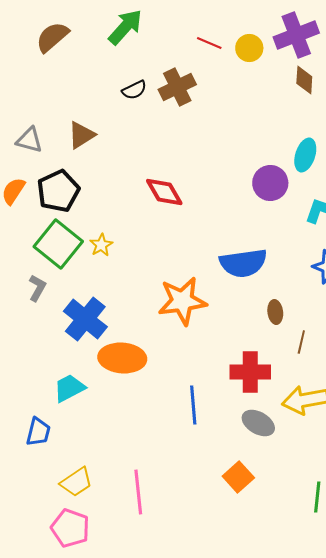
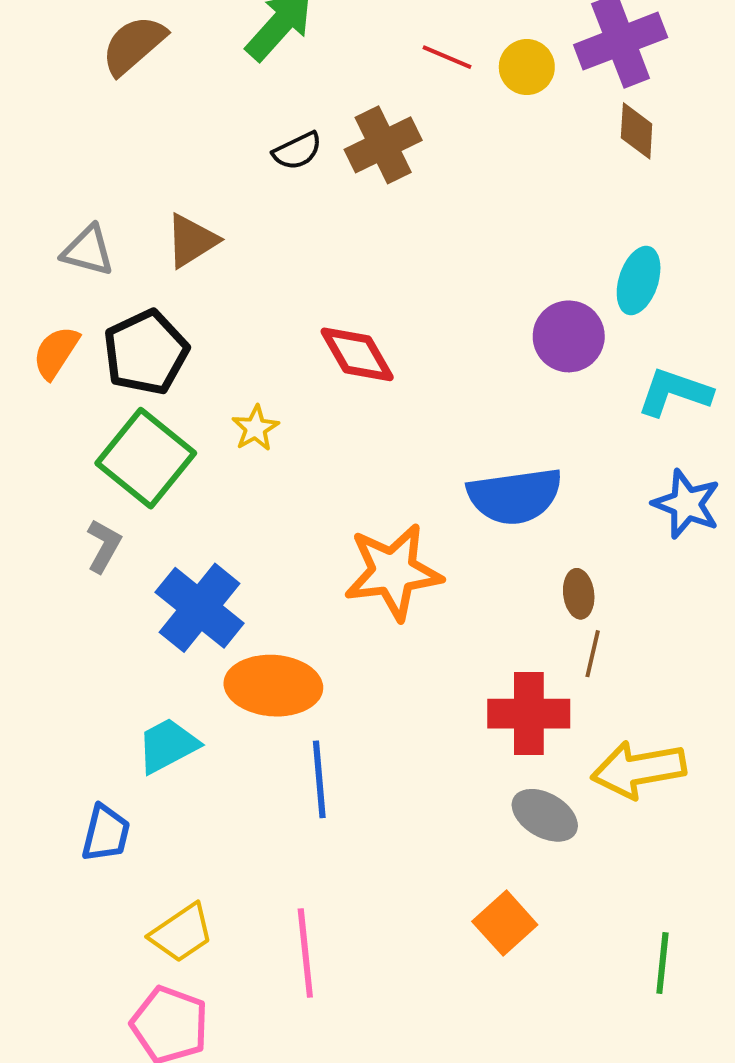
yellow star: (101, 245) -> (255, 428), moved
brown line: (301, 342) -> (593, 654), moved
blue line: (193, 405) -> (319, 779), moved

